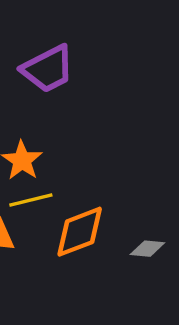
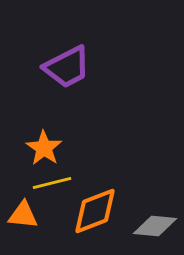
gray diamond: (147, 249) -> (155, 226), size x1.4

